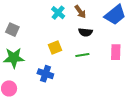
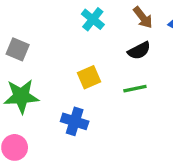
brown arrow: (80, 12) -> (143, 18), moved
black semicircle: (85, 32) -> (139, 51), turned -32

